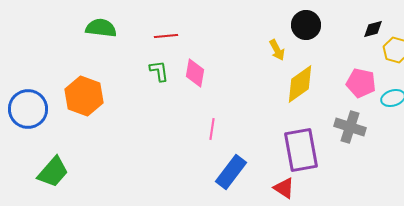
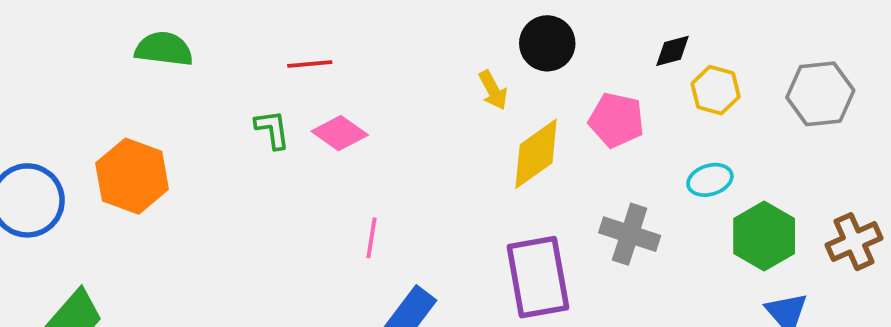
red line: (166, 36) -> (310, 64), moved
pink diamond: (195, 73) -> (340, 133), turned -64
pink pentagon: (361, 83) -> (616, 120), moved

